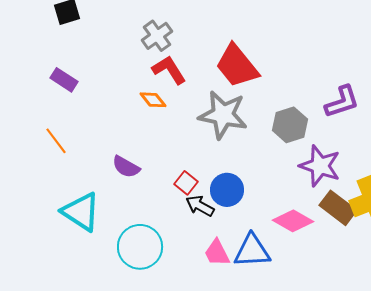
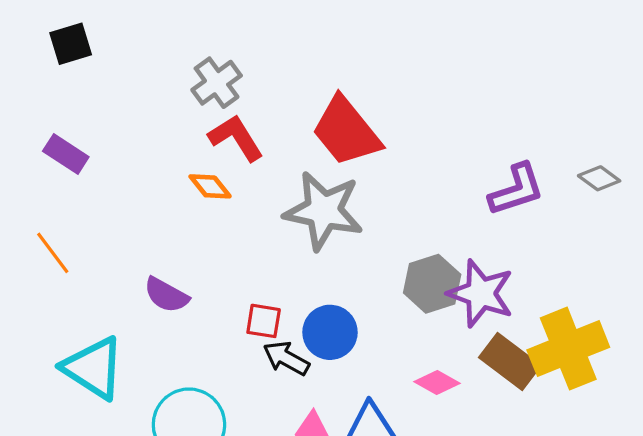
gray hexagon: (290, 125) -> (432, 284), moved
red square: (186, 183) -> (264, 321), turned -30
pink diamond: (293, 221) -> (437, 383), size x0.7

